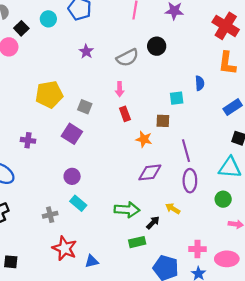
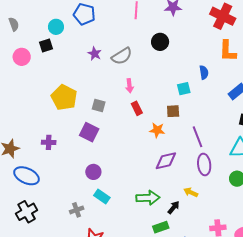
black square: (21, 28) -> (46, 45), moved, turned 32
gray semicircle: (127, 58) -> (122, 56), moved
yellow pentagon: (49, 94) -> (64, 97), turned -30

